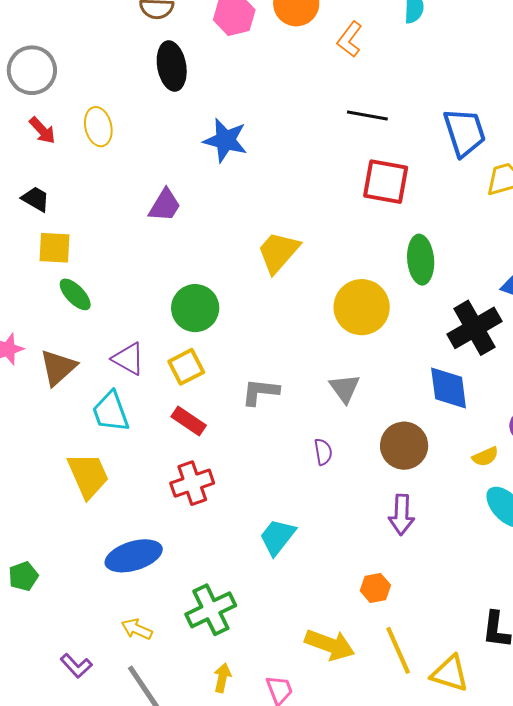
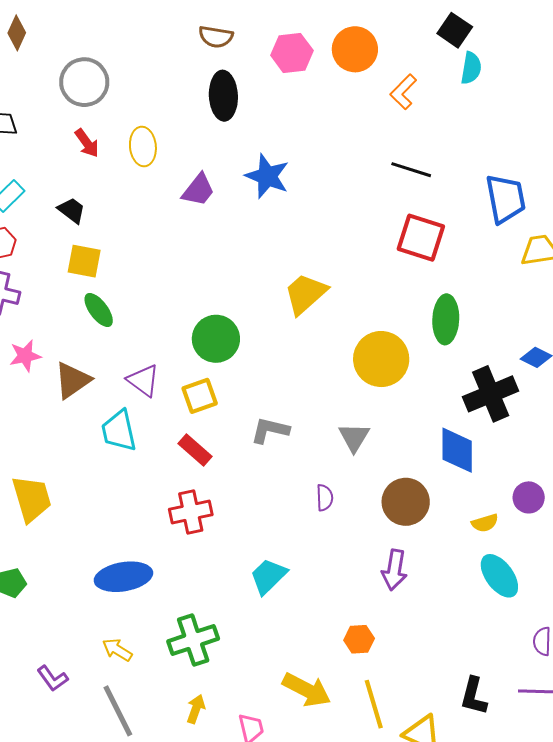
purple trapezoid: (165, 205) -> (198, 190), moved
yellow trapezoid: (88, 475) -> (32, 499), moved

